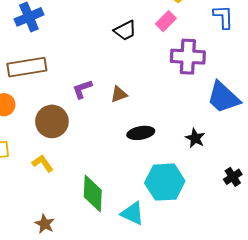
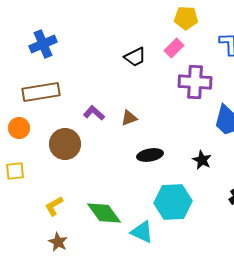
purple L-shape: (82, 89) -> (94, 113), turned 60
yellow L-shape: (43, 163) -> (54, 206), moved, turned -85
green diamond: (93, 194) -> (104, 213), turned -39

